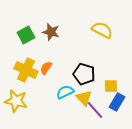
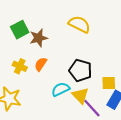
yellow semicircle: (102, 30) -> (79, 24), moved
brown star: (51, 32) -> (39, 38), moved, turned -30
yellow cross: (26, 70) -> (20, 66), size x0.6

